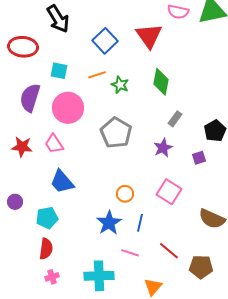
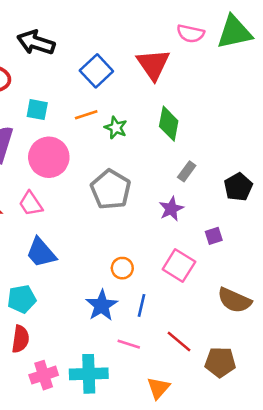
black arrow: (58, 19) -> (36, 43), turned 140
purple square: (199, 158) -> (214, 236), moved
pink cross: (52, 277) -> (44, 375), moved, size x1.5

